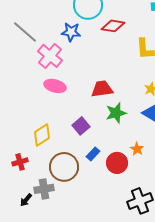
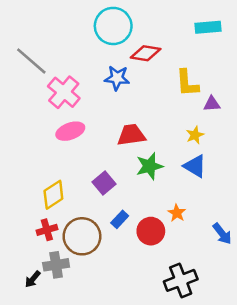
blue star: (71, 32) -> (117, 78), moved
pink ellipse: (55, 86) -> (70, 131), turned -35
red cross: (20, 162) -> (47, 230), moved

